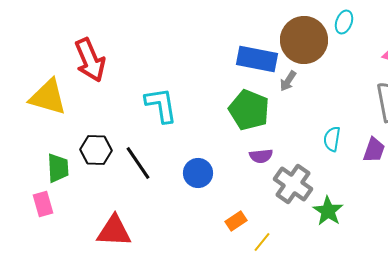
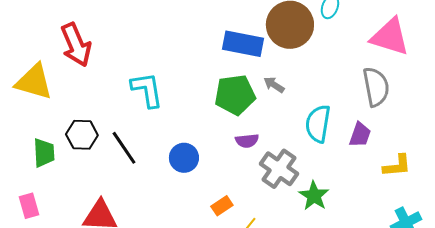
gray arrow: (288, 81) -> (274, 85), moved, turned 90
green pentagon: (249, 110) -> (235, 95), turned -30
cyan semicircle: (332, 139) -> (318, 124), size x1.5
pink rectangle: (43, 204) -> (29, 206), moved

